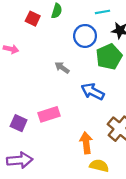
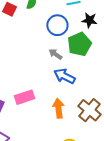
gray arrow: (62, 68) -> (55, 54), moved
orange arrow: (86, 143) -> (58, 108), moved

